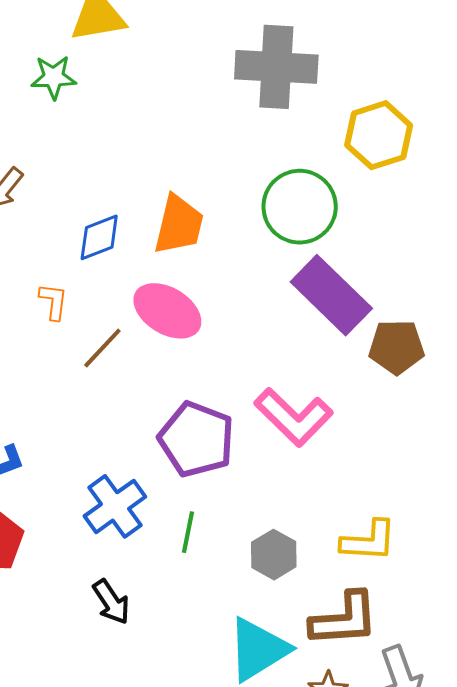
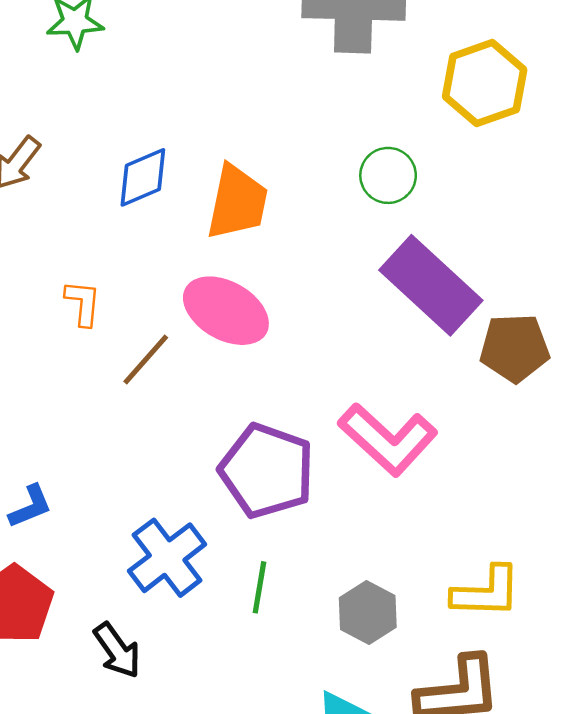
green circle: (300, 207) -> (388, 175), size x0.6
blue diamond: (99, 237) -> (143, 177), moved
black arrow: (111, 602) -> (117, 650), moved

